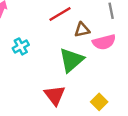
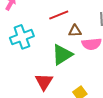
cyan cross: (21, 46) -> (22, 37), size x1.6

